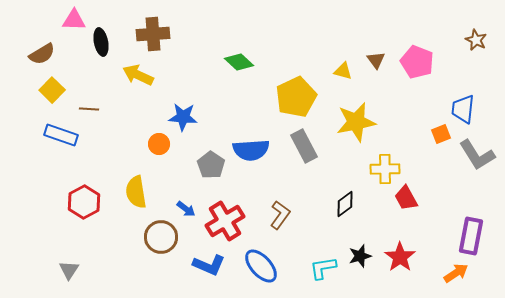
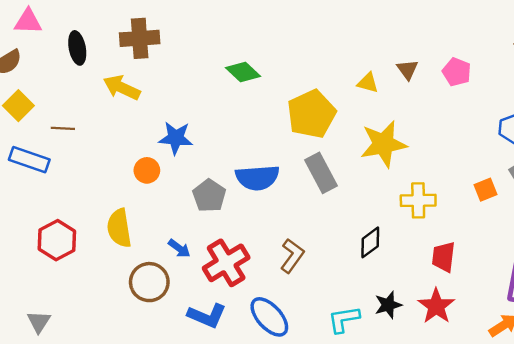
pink triangle: (74, 20) -> (28, 22), moved
pink pentagon: (417, 62) -> (457, 72), size x0.7
orange square: (441, 134) -> (485, 190), moved
red trapezoid: (406, 198) -> (443, 257), moved, turned 36

